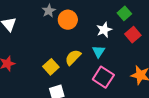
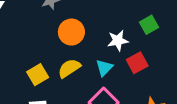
orange circle: (68, 20) -> (71, 32), moved
red square: (133, 35) -> (137, 63), moved

